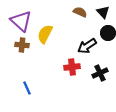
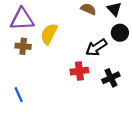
purple triangle: (21, 21) -> (22, 19), turned -45
blue line: (27, 88) -> (19, 95), moved

